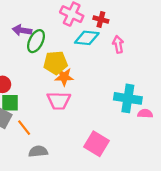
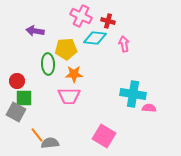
green ellipse: (36, 41) -> (48, 64), moved, turned -30
yellow pentagon: (55, 63) -> (66, 49), moved
orange line: (24, 128) -> (37, 135), moved

